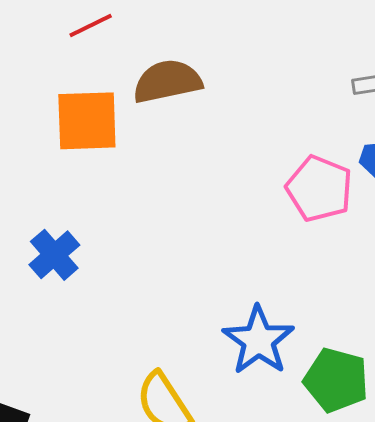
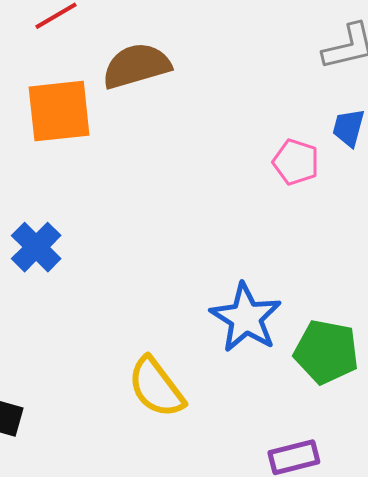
pink pentagon: (319, 189) -> (296, 162), size x0.7

